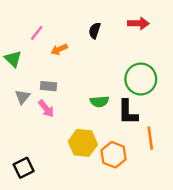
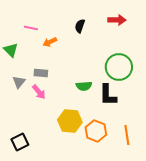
pink line: (37, 33) -> (31, 28), turned 64
orange line: (150, 138) -> (127, 135), moved

